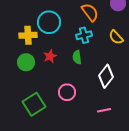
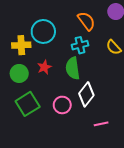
green semicircle: (77, 57) -> (73, 68), size x1.5
white diamond: (106, 76) -> (86, 94), moved
green square: (34, 104) -> (28, 104), moved

